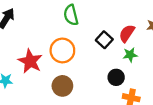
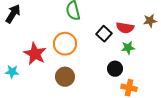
red semicircle: (127, 33) -> (125, 28), turned -114

